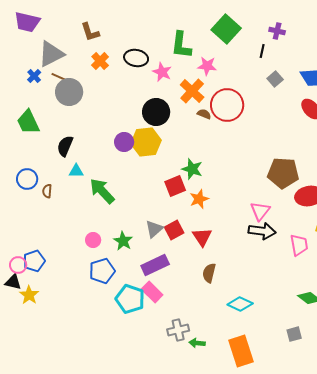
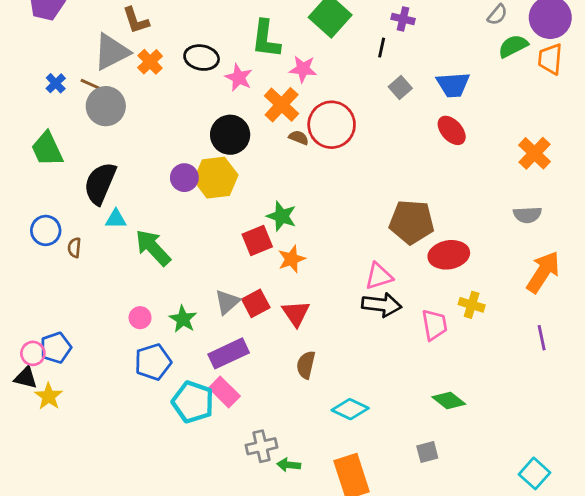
gray triangle: (51, 54) -> (111, 52), moved
black semicircle: (65, 146) -> (100, 183), size x1.4
pink triangle: (260, 211) -> (379, 276), turned 35

